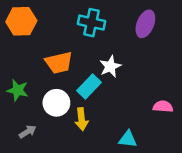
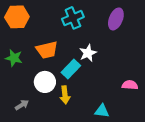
cyan cross: (92, 23) -> (73, 18), turned -35
green star: (18, 90) -> (14, 58), moved

